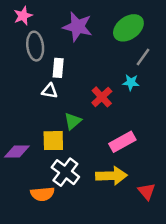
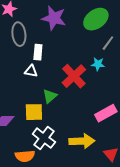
red cross: (102, 97) -> (74, 76), size x1.4
pink rectangle: (122, 142) -> (106, 113), moved

